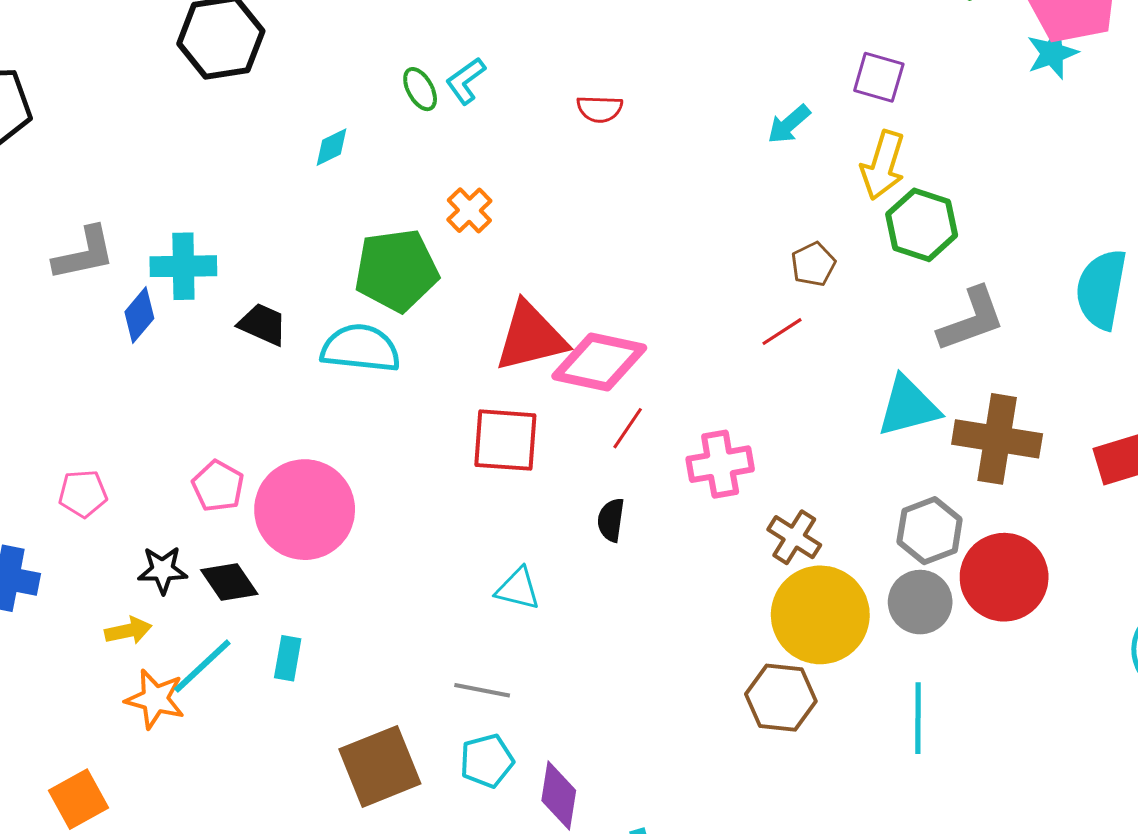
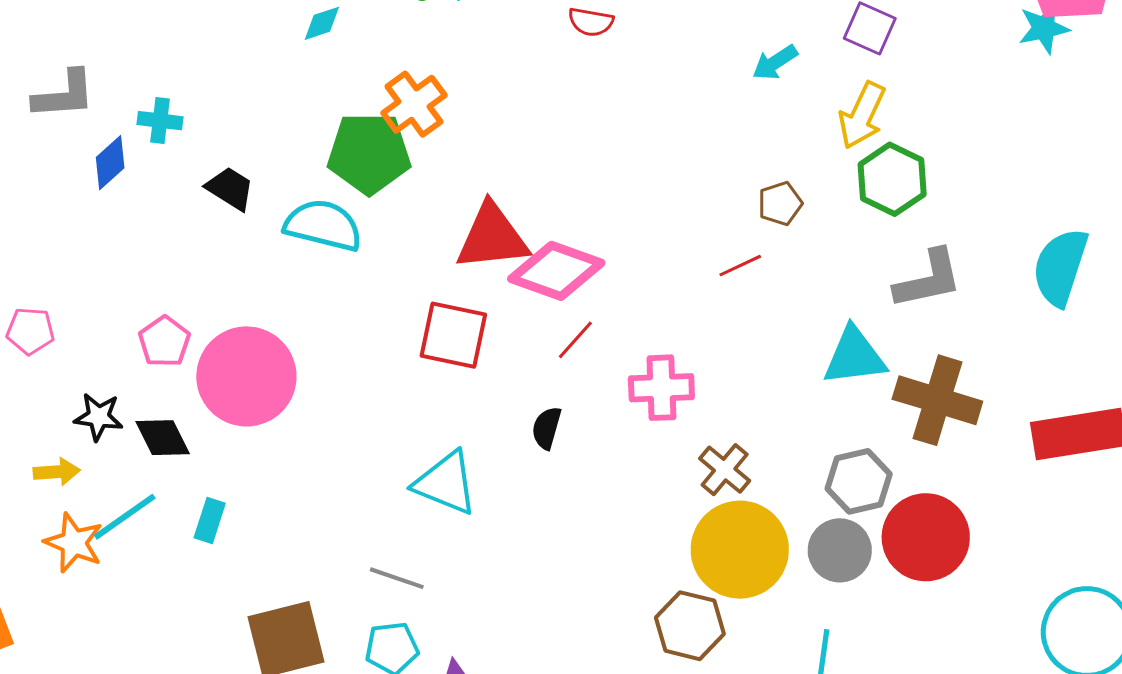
orange cross: (469, 210) -> (414, 104), moved, size x1.4
cyan cross: (183, 266) -> (160, 121), size x0.7
cyan triangle: (518, 589) -> (446, 483), size x1.5

